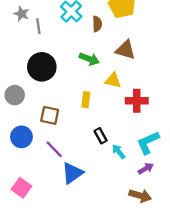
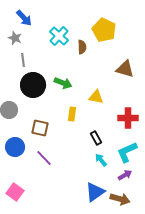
gray line: (38, 26) -> (23, 60), moved
brown triangle: (125, 50) -> (125, 69), moved
green arrow: (89, 59) -> (63, 83), moved
red cross: (137, 101) -> (128, 118), moved
black rectangle: (101, 136) -> (96, 138), moved
blue triangle: (72, 173) -> (95, 192), moved

